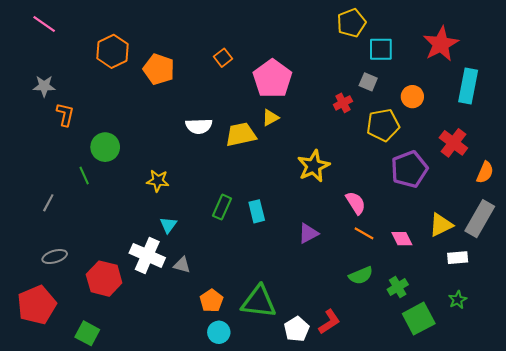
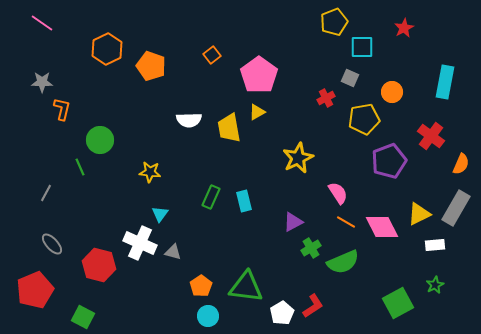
red star: (441, 44) -> (404, 28), moved, size x0.6
yellow trapezoid: (241, 134) -> (229, 128), turned -88
pink diamond: (402, 239) -> (382, 227), size x1.6
gray ellipse: (55, 257) -> (52, 244), turned 65
green semicircle: (361, 275) -> (343, 262), size x1.4
green cross: (398, 287) -> (311, 248), moved

